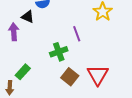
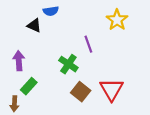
purple arrow: (14, 32) -> (19, 61), moved
green cross: (59, 52) -> (68, 64), turned -36

